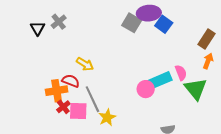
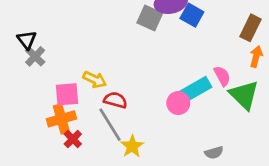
gray cross: (59, 22) -> (35, 56), moved
red semicircle: (71, 81) -> (115, 100), moved
pink square: (78, 111) -> (67, 94), moved

